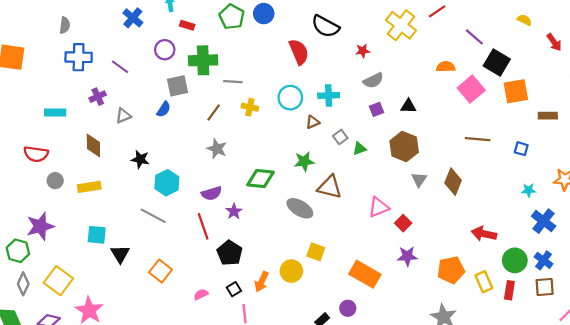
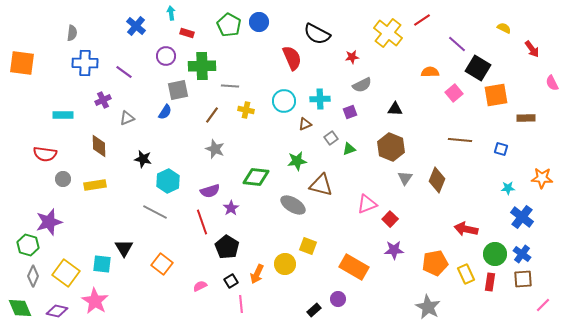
pink square: (471, 89) -> (454, 93), size x0.7
purple square: (376, 109) -> (350, 112), moved
cyan square: (97, 235) -> (102, 264), moved

